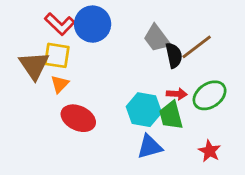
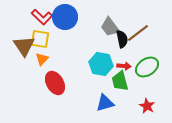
cyan hexagon: (144, 110) -> (101, 64), moved
red ellipse: (78, 118) -> (55, 83), turned 35

